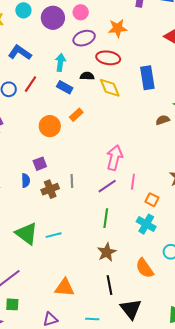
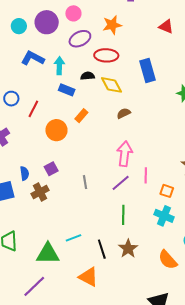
cyan circle: (23, 10) -> (19, 26), moved
blue L-shape: (20, 53) -> (33, 58), moved
red line: (30, 84) -> (33, 109), moved
brown semicircle: (163, 120) -> (124, 113), moved
blue semicircle: (26, 180) -> (25, 173), moved
brown cross: (50, 189) -> (40, 192), moved
green triangle: (27, 234) -> (48, 254), moved, turned -30
black line: (109, 285) -> (102, 249), moved
orange triangle: (65, 288) -> (88, 277), moved, turned 30

